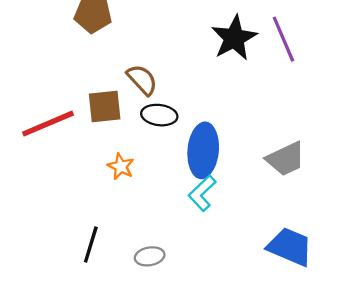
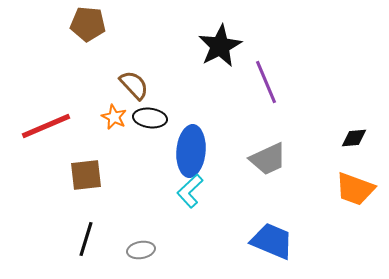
purple line: (283, 39) -> (266, 82), moved
brown square: (105, 106) -> (86, 175), moved
orange star: (121, 166) -> (114, 117), moved

